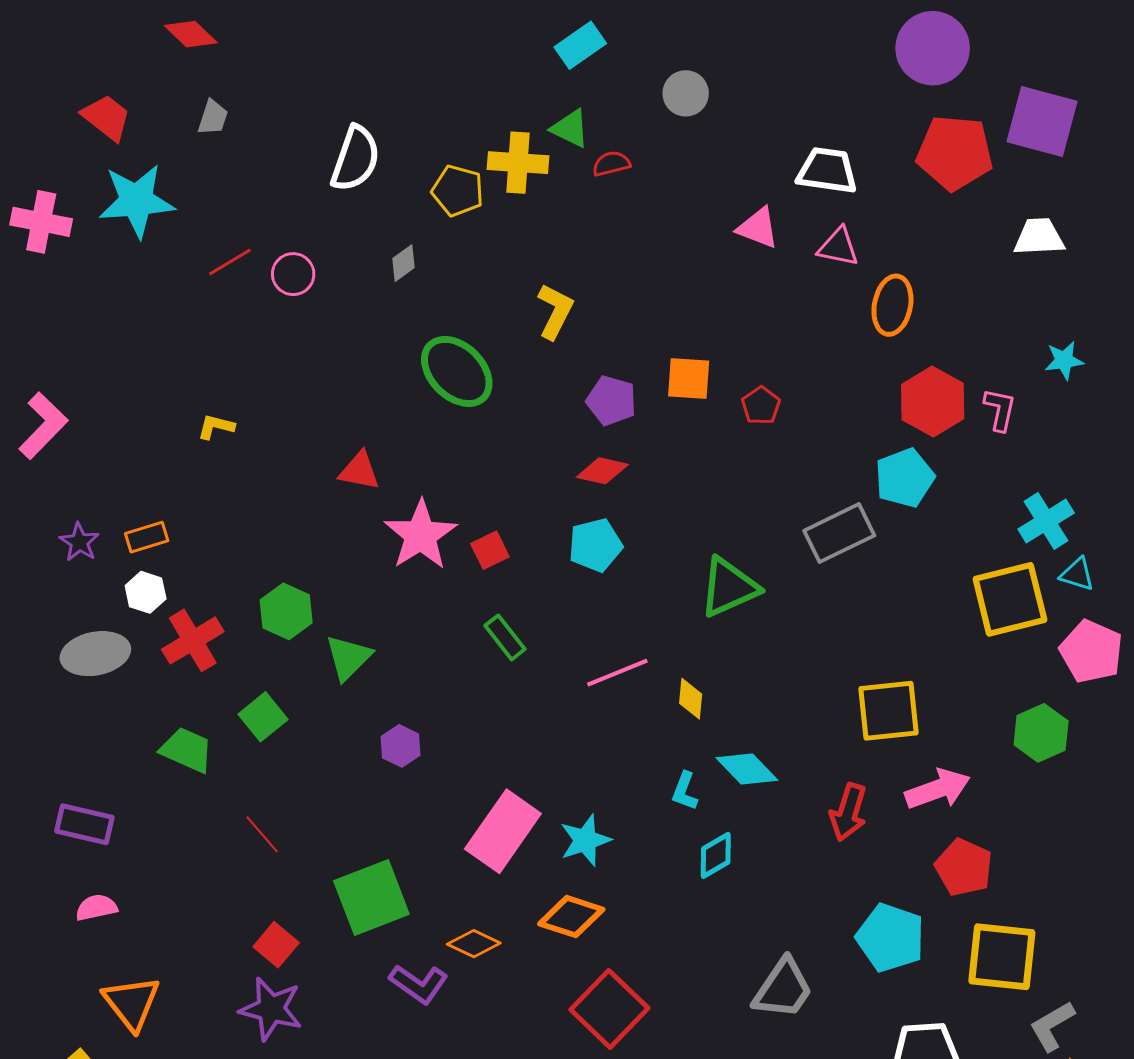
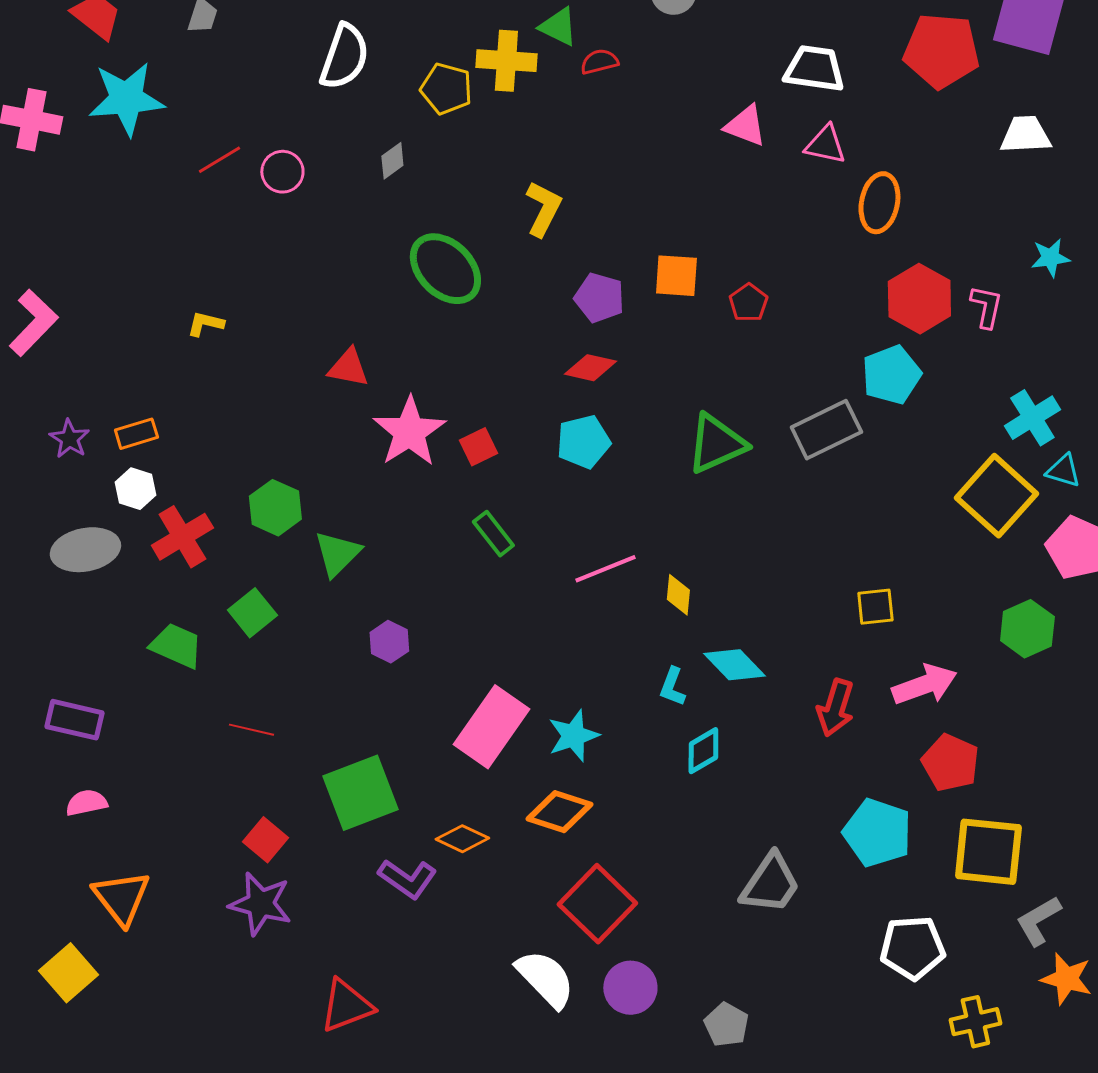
green triangle: (729, 587) -> (716, 444), moved
yellow square: (1010, 599) -> (996, 496), turned -34
yellow square: (888, 711) -> (875, 607), size x0.6
red line: (262, 834) -> (251, 730), turned -36

